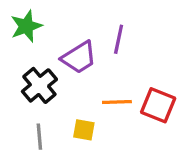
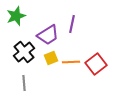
red square: (158, 105) -> (96, 64), turned 30
yellow square: (84, 130) -> (51, 58), moved, turned -32

